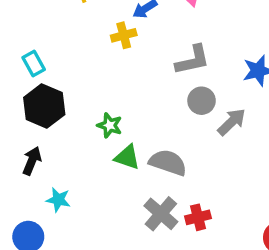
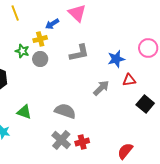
gray circle: (202, 101) -> (40, 59), moved
green star: (110, 125) -> (22, 51), moved
green triangle: (127, 157) -> (24, 112), moved

